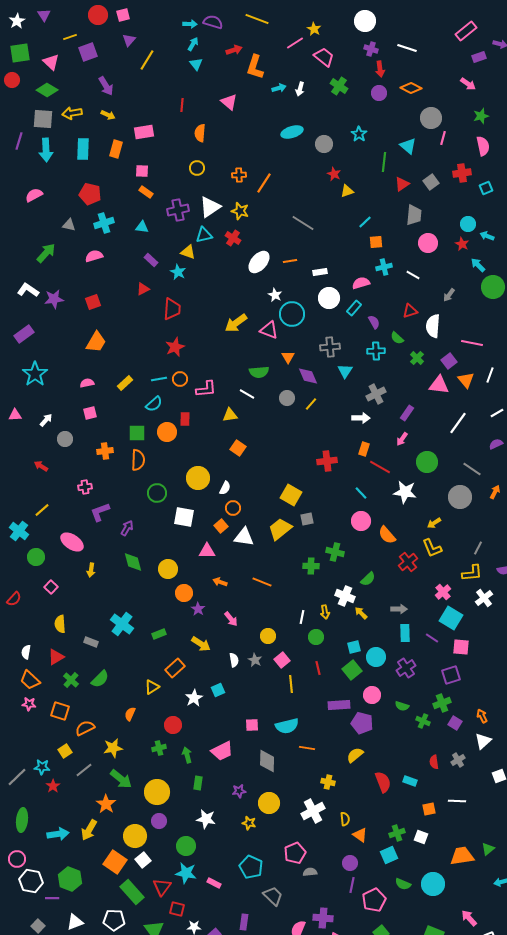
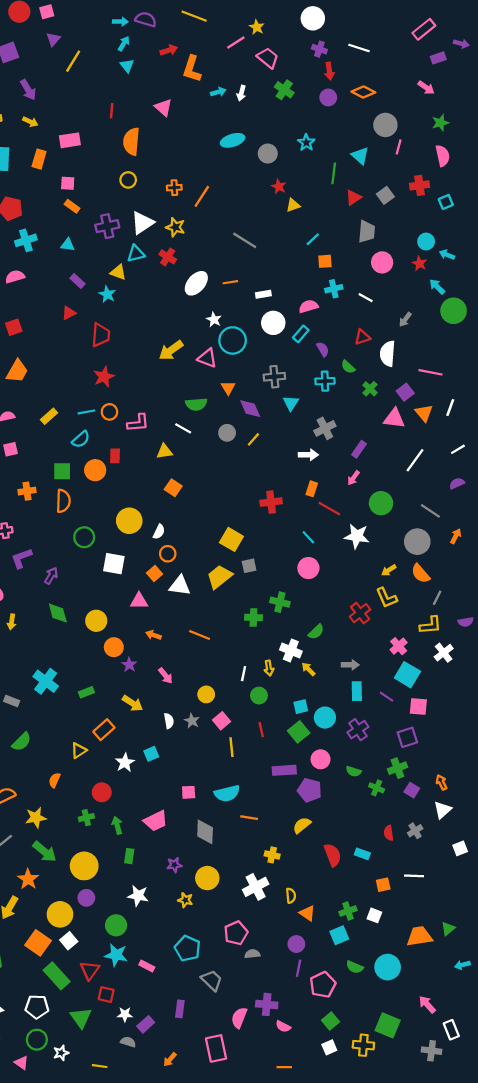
orange semicircle: (200, 133) -> (131, 141), size x1.4
orange semicircle: (387, 535) -> (421, 574), moved

